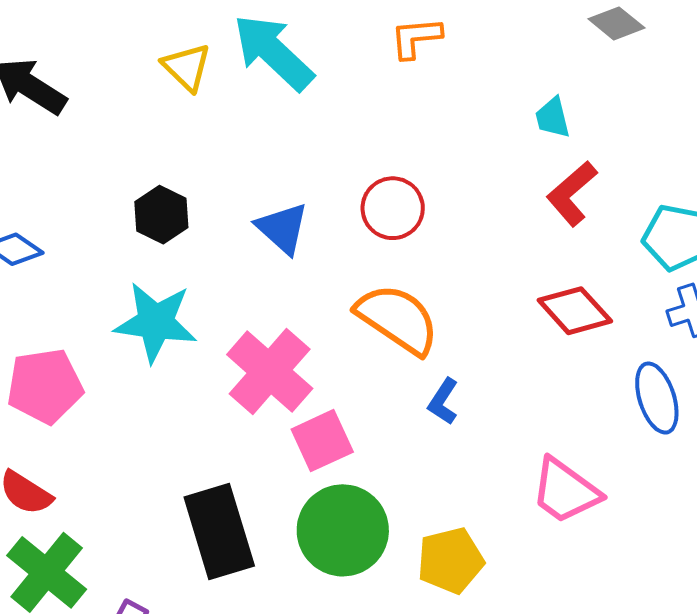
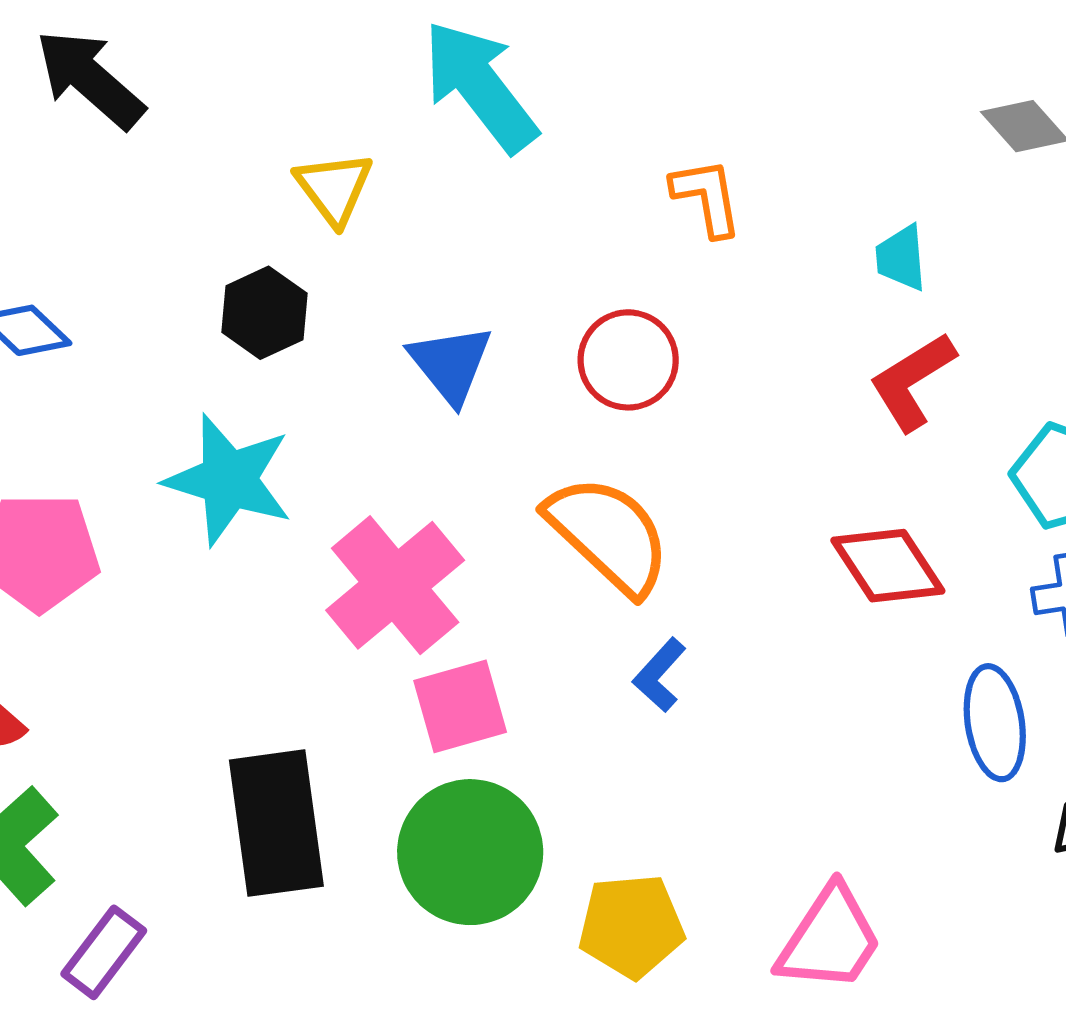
orange L-shape: (416, 38) -> (707, 197), moved, turned 76
yellow triangle: (187, 67) -> (334, 188), moved
pink trapezoid: (565, 491) -> (830, 939), moved, turned -102

